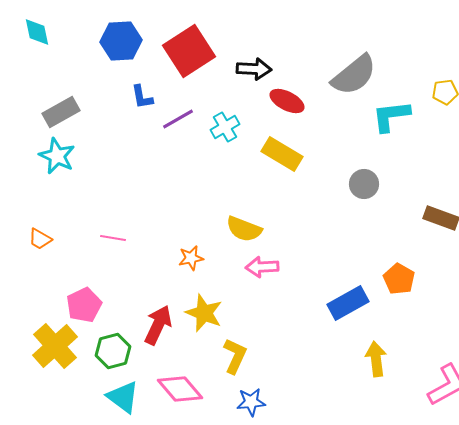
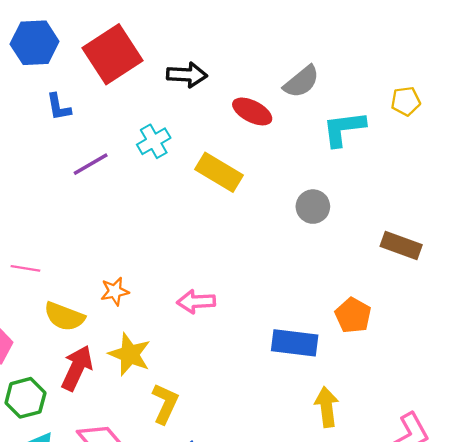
gray semicircle: (354, 75) -> (301, 82), size x0.7
red ellipse: (287, 101) -> (252, 111), moved
purple line: (178, 119) -> (91, 164), moved
yellow semicircle: (244, 229) -> (64, 317), moved
blue rectangle: (348, 303) -> (295, 343), turned 36

